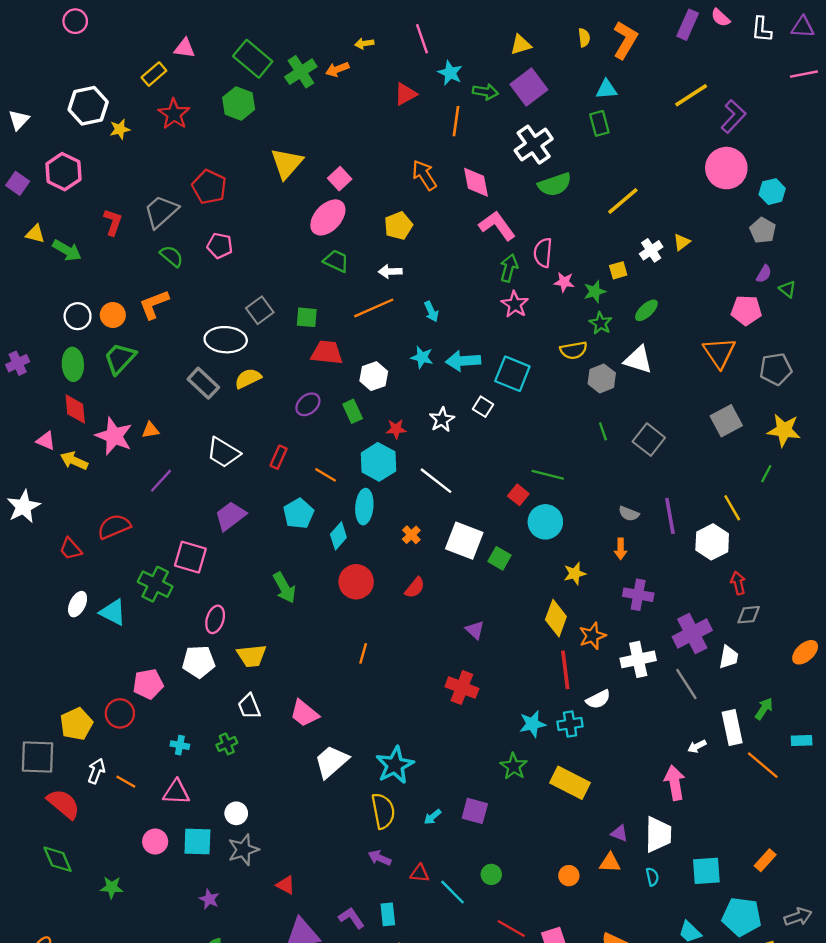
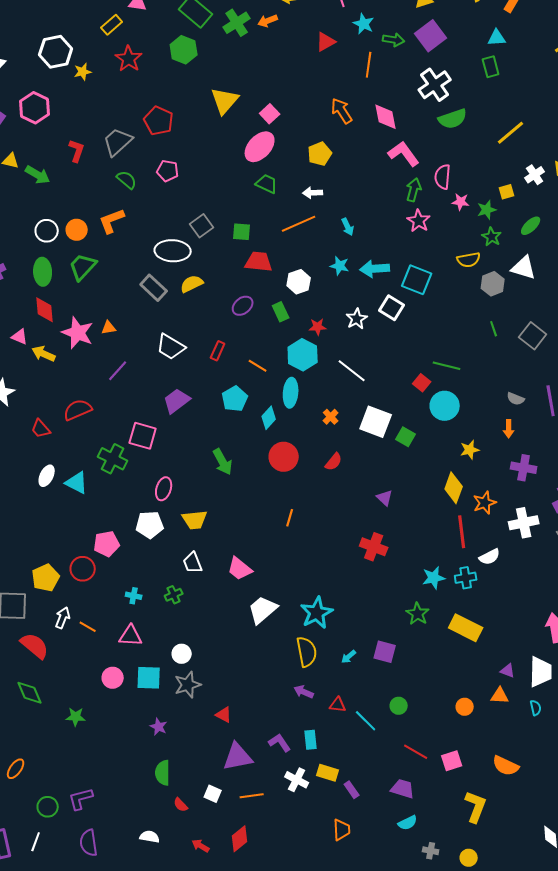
white square: (483, 407) -> (392, 308), size x1.4

